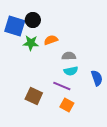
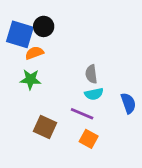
orange semicircle: (51, 40) -> (34, 53), moved
green star: (31, 43) -> (30, 79), moved
gray semicircle: (69, 56) -> (91, 74), turned -96

